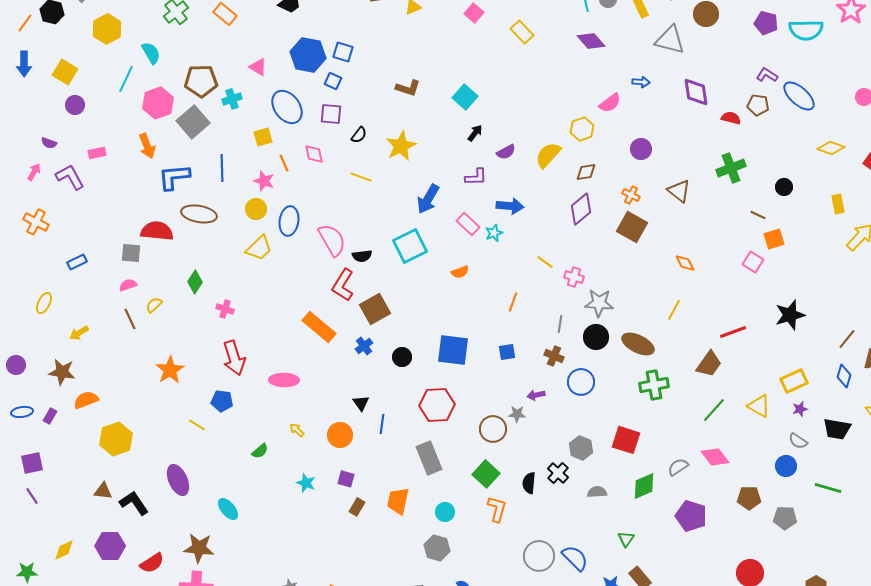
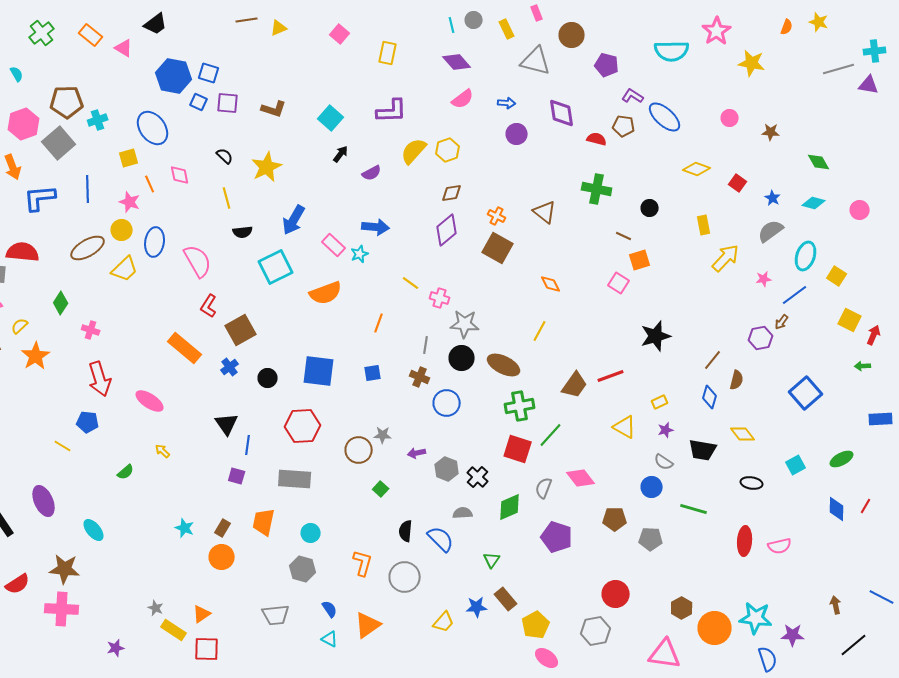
purple pentagon: (766, 23) -> (607, 65), moved
yellow rectangle: (522, 32) -> (388, 53), turned 55
cyan semicircle: (151, 53) -> (17, 74), size x0.7
pink triangle: (258, 67) -> (124, 48), moved
pink semicircle: (610, 103) -> (463, 99), moved
purple square: (331, 114) -> (228, 103), moved
black semicircle: (359, 135) -> (225, 156), turned -84
purple circle: (641, 149) -> (517, 134), moved
yellow semicircle: (548, 155) -> (414, 151), moved
green cross: (731, 168) -> (597, 189), turned 32
yellow line: (361, 177) -> (227, 198), turned 55
purple L-shape: (476, 177) -> (392, 111), moved, size x1.4
brown ellipse: (199, 214) -> (88, 248), moved, turned -40
black semicircle: (362, 256) -> (243, 232), moved
orange semicircle: (460, 272) -> (326, 293), size x1.8
red L-shape: (343, 285) -> (209, 306), size x0.7
red line: (733, 332) -> (611, 376), moved
orange star: (170, 370) -> (36, 356), moved
pink ellipse: (284, 380) -> (150, 401), turned 32
yellow rectangle: (794, 381) -> (660, 402), size x0.6
purple arrow: (536, 395) -> (417, 453), moved
black triangle: (361, 403) -> (227, 424), size x1.4
green line: (714, 410) -> (551, 435), moved
orange circle: (340, 435) -> (222, 557), moved
red square: (626, 440) -> (518, 449), moved
gray rectangle: (429, 458) -> (295, 479), turned -64
gray semicircle: (678, 467) -> (544, 488), turned -35
black cross: (558, 473) -> (478, 477), moved
green square: (486, 474) -> (381, 489), moved, size x0.6
purple square: (346, 479) -> (237, 476), moved
cyan star: (306, 483) -> (185, 528), moved
black semicircle: (529, 483) -> (406, 531), moved
orange L-shape: (497, 509) -> (363, 563), moved
blue semicircle: (575, 558) -> (441, 539), moved

